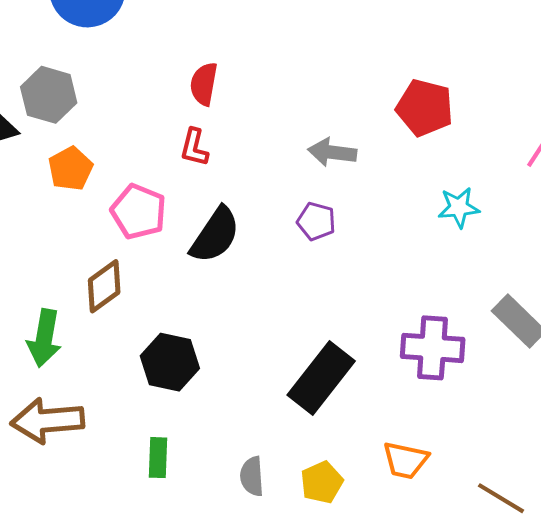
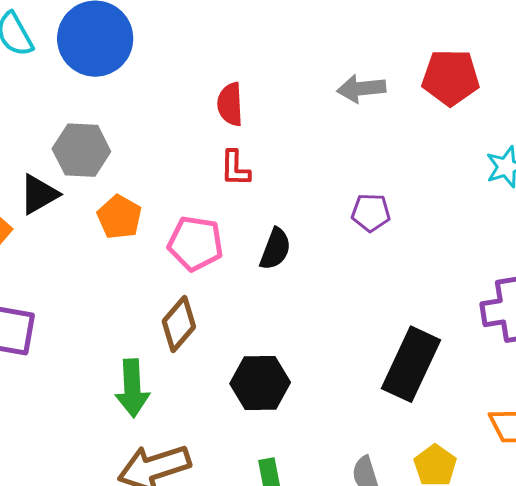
gray arrow: (332, 152) -> (361, 89), moved
black semicircle: (215, 235) -> (275, 249), size x0.7

